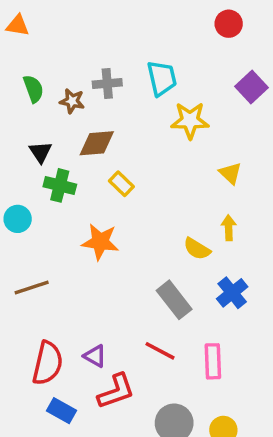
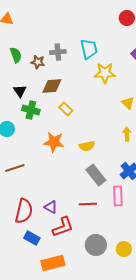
yellow semicircle: (197, 249) -> (87, 146), moved, turned -42
red line: (160, 351) -> (88, 204), turned -30
pink rectangle: (213, 361) -> (118, 196), moved

